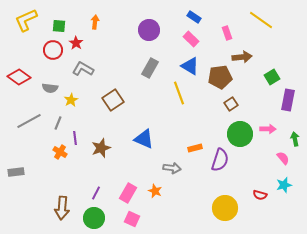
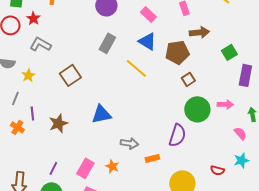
yellow line: (179, 93) -> (136, 68), turned -30
blue triangle: (144, 139) -> (101, 114), turned -35
orange rectangle: (195, 148) -> (152, 158), moved

